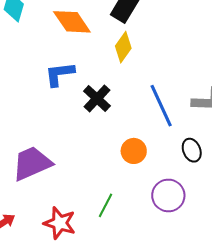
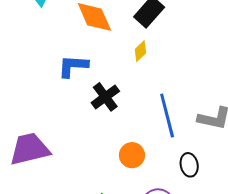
yellow diamond: (123, 47) -> (140, 51), size x0.7

